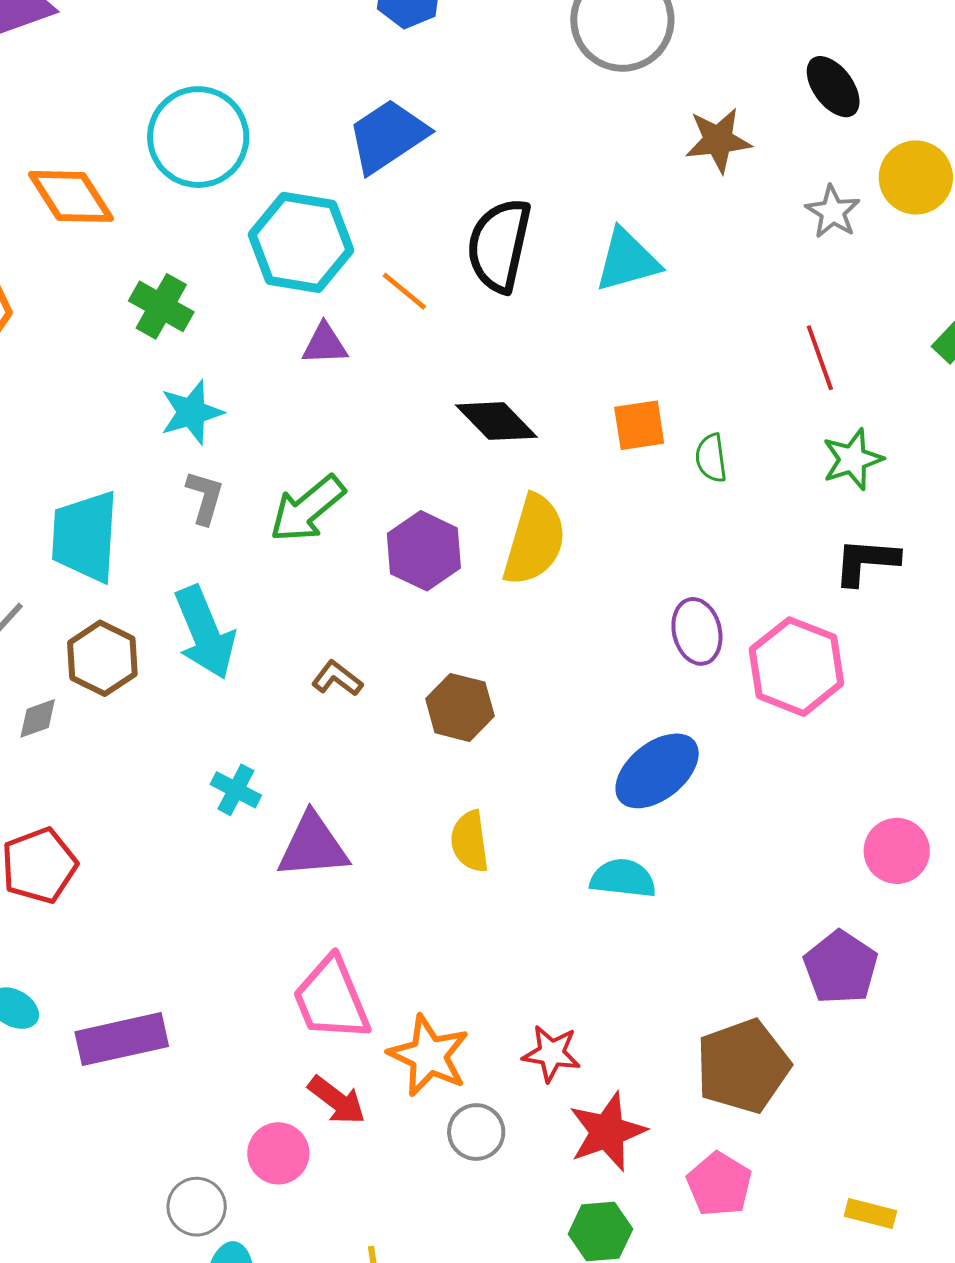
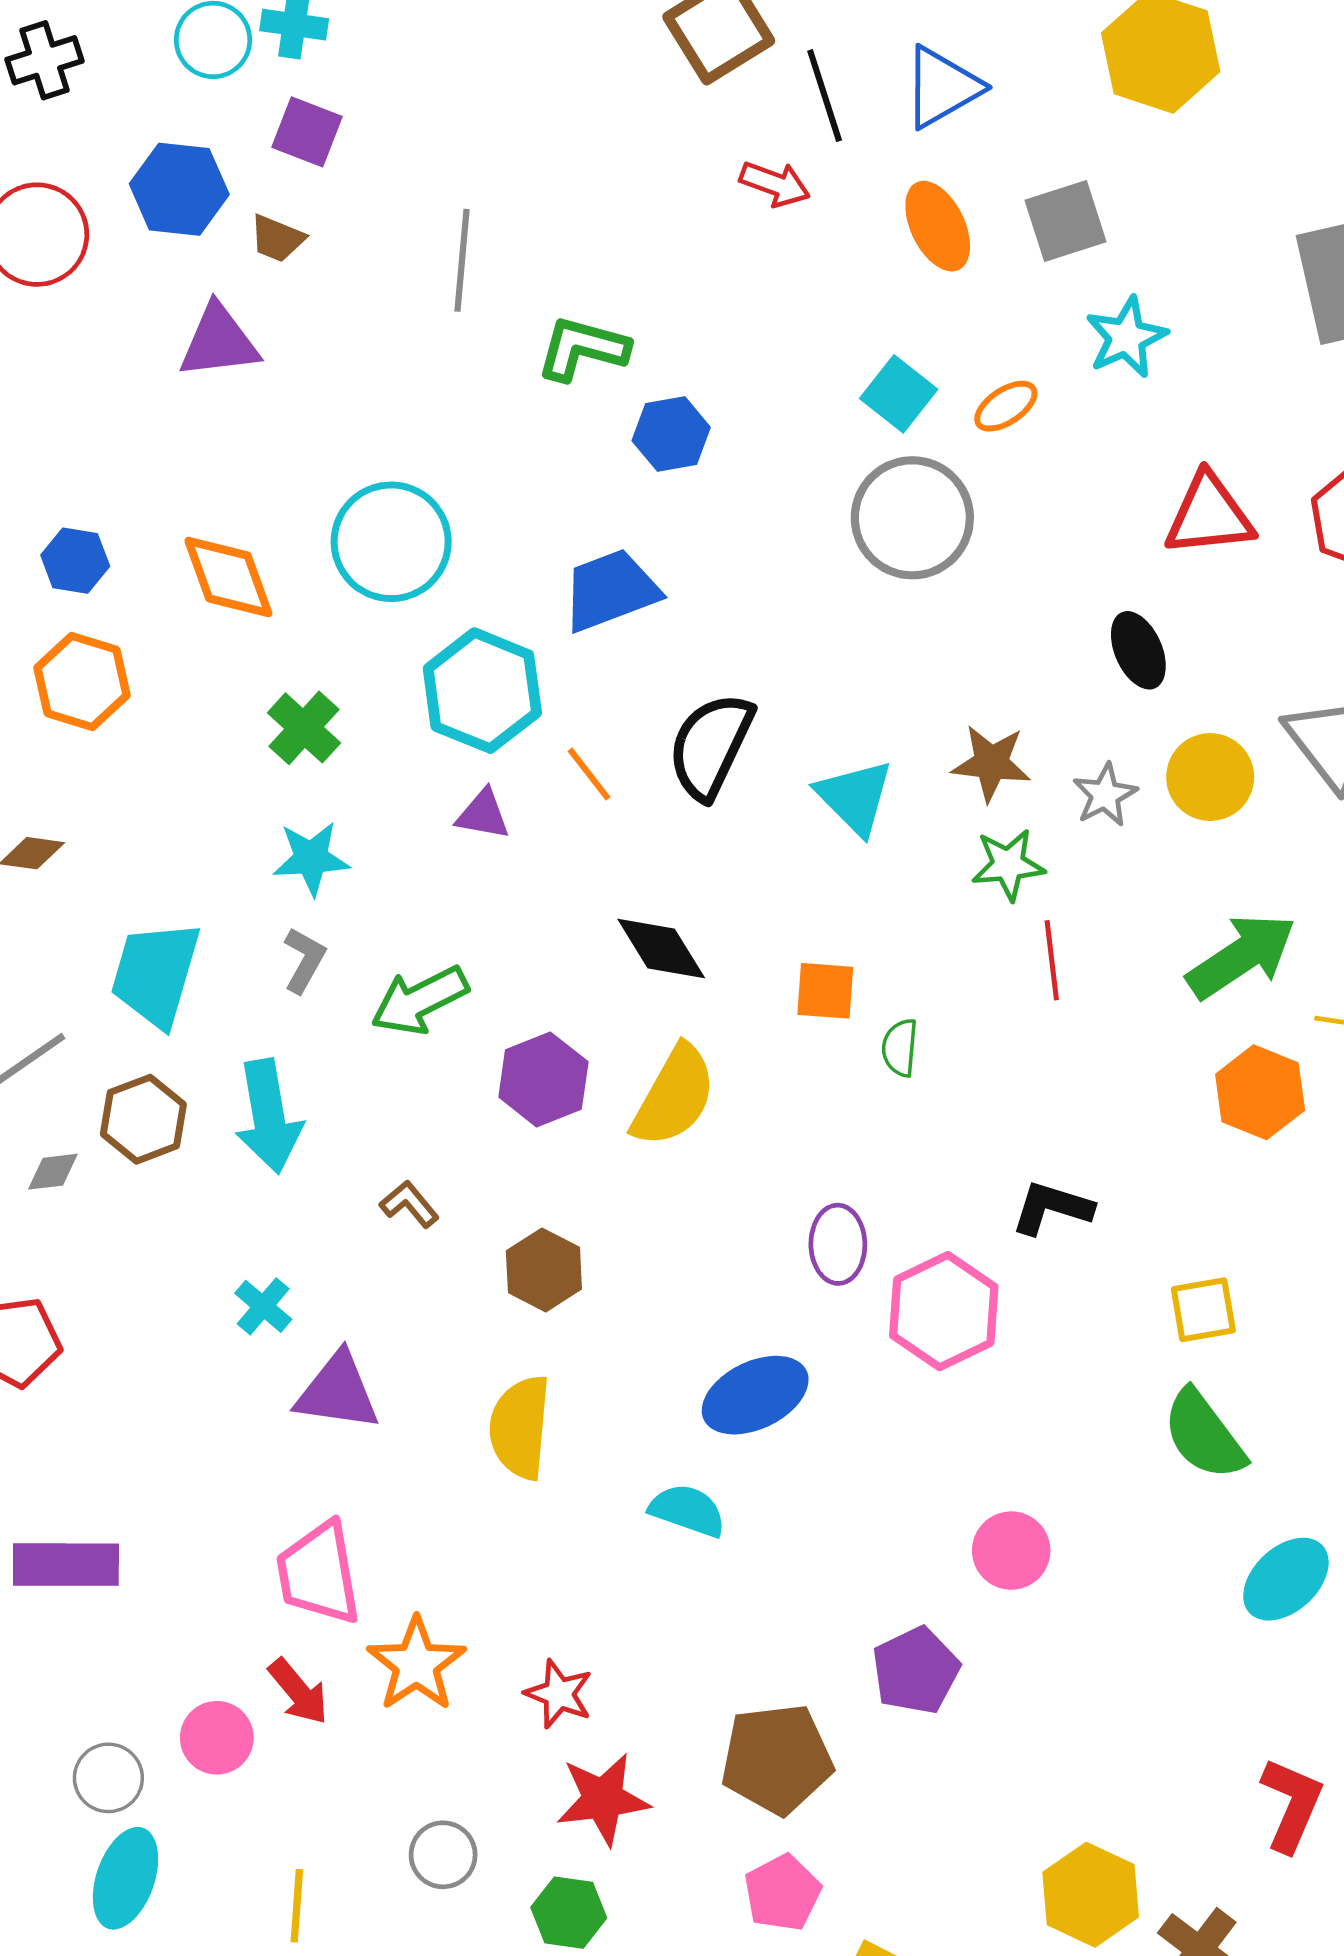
brown star: (718, 140) -> (991, 763), moved
cyan triangle: (627, 260) -> (855, 797), turned 48
green star: (853, 459) -> (1008, 865), moved
yellow semicircle: (470, 841) -> (520, 1427), size x1.4
gray circle: (476, 1132) -> (443, 1855), moved
pink pentagon: (719, 1184) -> (782, 1893), moved

